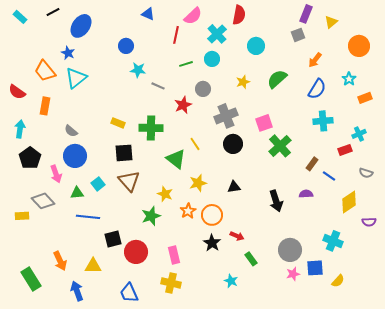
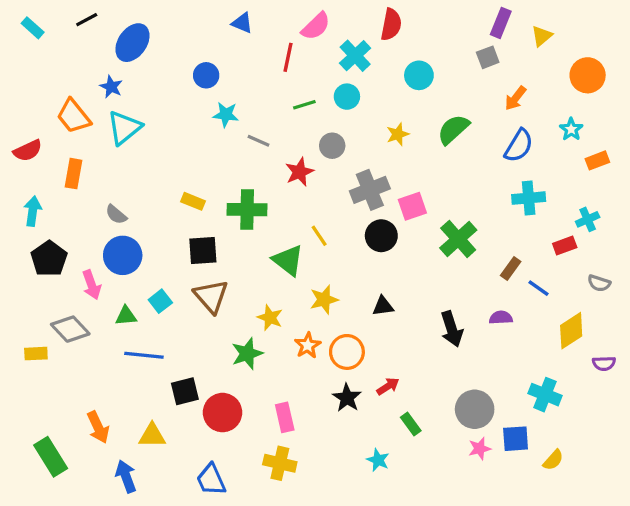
red semicircle: (17, 92) -> (28, 151), turned -60
pink square: (264, 123) -> (412, 206), moved
red arrow: (237, 236) -> (388, 386), turned -56

